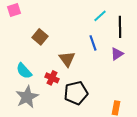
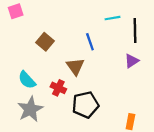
cyan line: (100, 16) -> (112, 18), turned 32
blue line: (93, 43) -> (90, 42), moved

